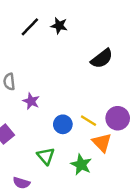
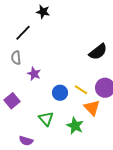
black star: (59, 26) -> (43, 12), moved
black line: (30, 27) -> (23, 33), moved
black semicircle: (102, 58) -> (98, 52), moved

